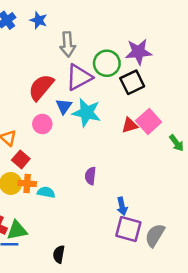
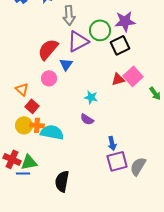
cyan star: (87, 113) -> (91, 97), moved, size x0.6
purple semicircle: (90, 176) -> (87, 119), turned -64
cyan semicircle: (46, 192) -> (52, 132), size x1.6
purple square: (128, 229) -> (117, 161), turned -30
black semicircle: (59, 254) -> (62, 181), size x1.5

